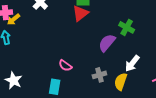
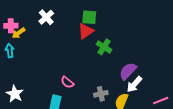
green cross: (127, 27) -> (104, 47), moved
purple semicircle: (107, 43) -> (128, 71), moved

